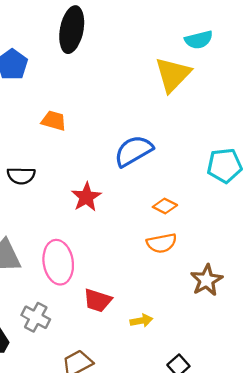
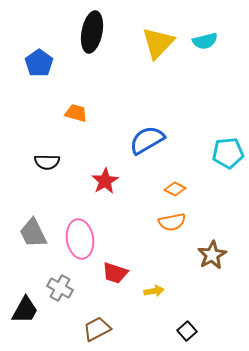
yellow triangle: (173, 75) -> (158, 43), moved

